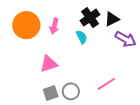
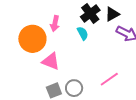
orange circle: (26, 25) -> (32, 39), moved
pink triangle: (49, 64) -> (51, 61), turned 42

